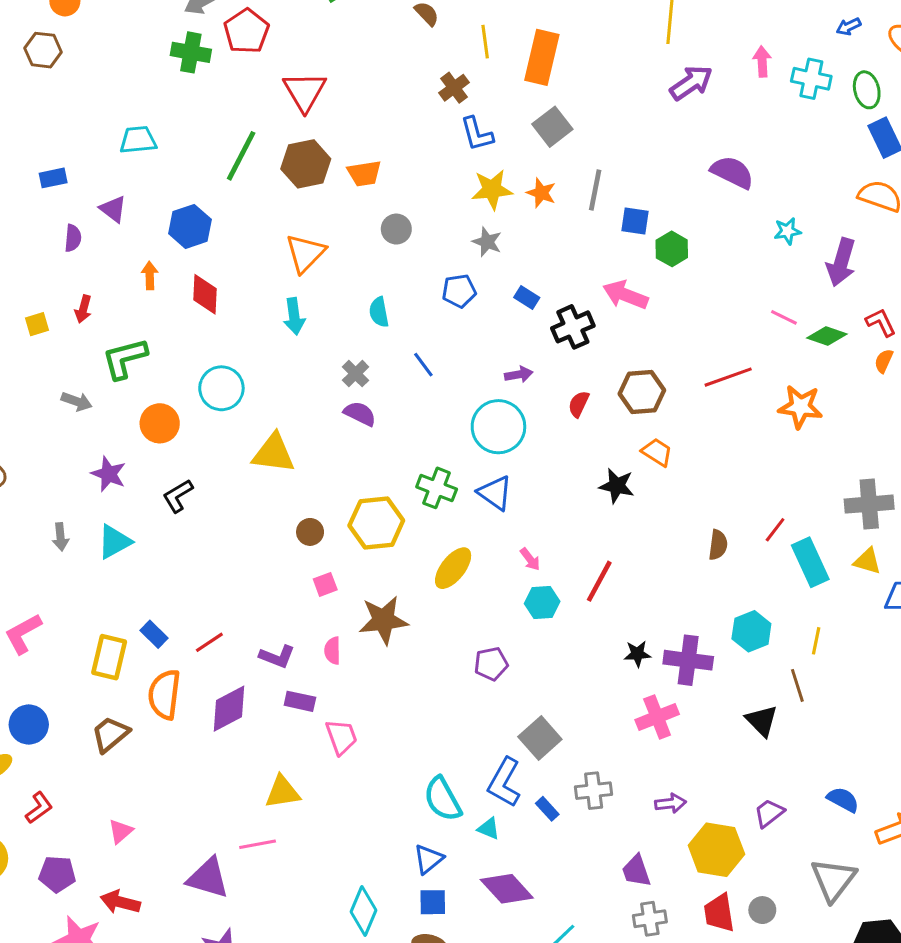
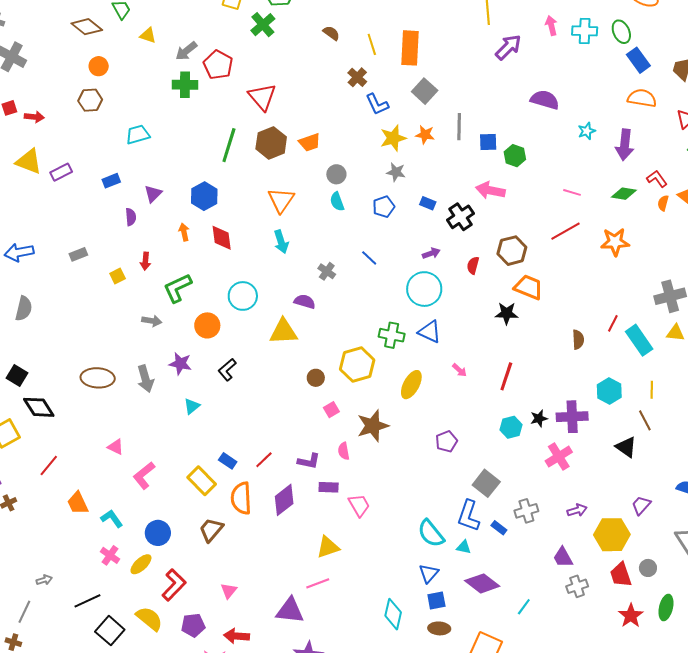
cyan trapezoid: (138, 140) -> (138, 135), moved
purple triangle: (113, 209) -> (153, 194), turned 48
cyan semicircle: (379, 312) -> (337, 202), moved
pink line: (784, 317) -> (572, 192), moved
purple semicircle: (360, 414) -> (305, 302), moved
orange trapezoid: (657, 452) -> (528, 287), size x1.4
gray arrow: (61, 537) -> (145, 379), moved, size x1.5
cyan triangle: (114, 542) -> (192, 406), size x0.7
cyan hexagon: (542, 602) -> (511, 427), moved
yellow rectangle: (109, 657) -> (202, 481), turned -48
red L-shape: (39, 808) -> (174, 585), size x1.5

